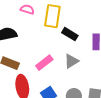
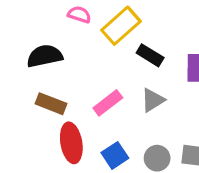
yellow rectangle: (52, 16) -> (121, 26), turned 40

